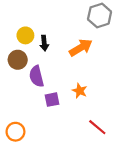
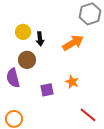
brown circle: (18, 60) -> (27, 60), moved
purple semicircle: (36, 76) -> (13, 78), moved

